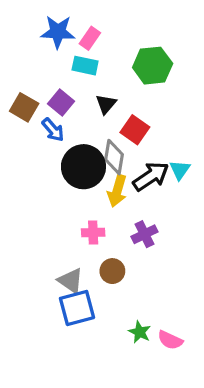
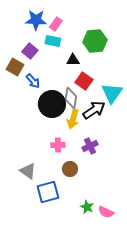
purple square: (61, 102) -> (30, 51), moved
black triangle: (106, 104) -> (73, 60), moved, turned 48
cyan triangle: (180, 170) -> (112, 93), moved, size x1.6
gray triangle: (71, 281) -> (28, 171), moved

